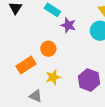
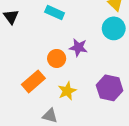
purple star: (68, 25) -> (78, 47), moved

